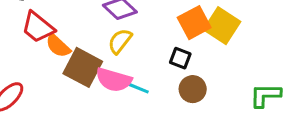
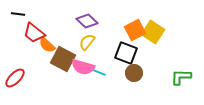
black square: (180, 58) -> (126, 53), size x1.6

